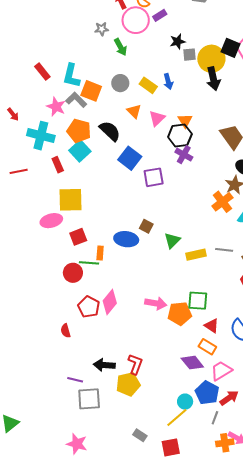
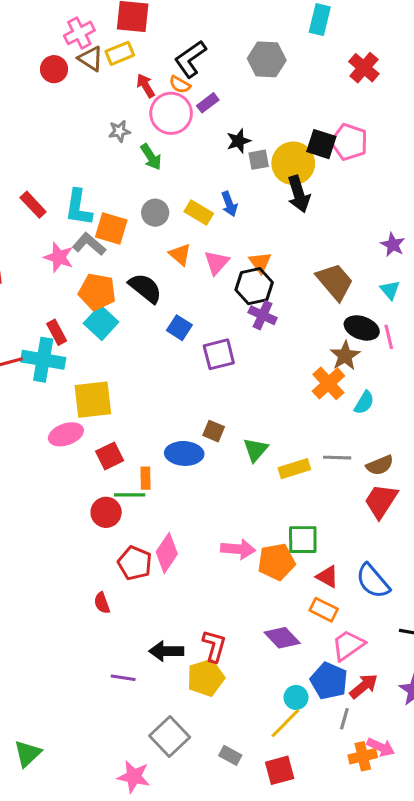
cyan cross: (41, 136) -> (43, 360), moved
blue square: (130, 158) -> (179, 328), size x0.7
red rectangle: (58, 165) -> (57, 332), moved
purple diamond: (192, 363) -> (282, 638), moved
gray square: (89, 399) -> (170, 737), moved, turned -35

